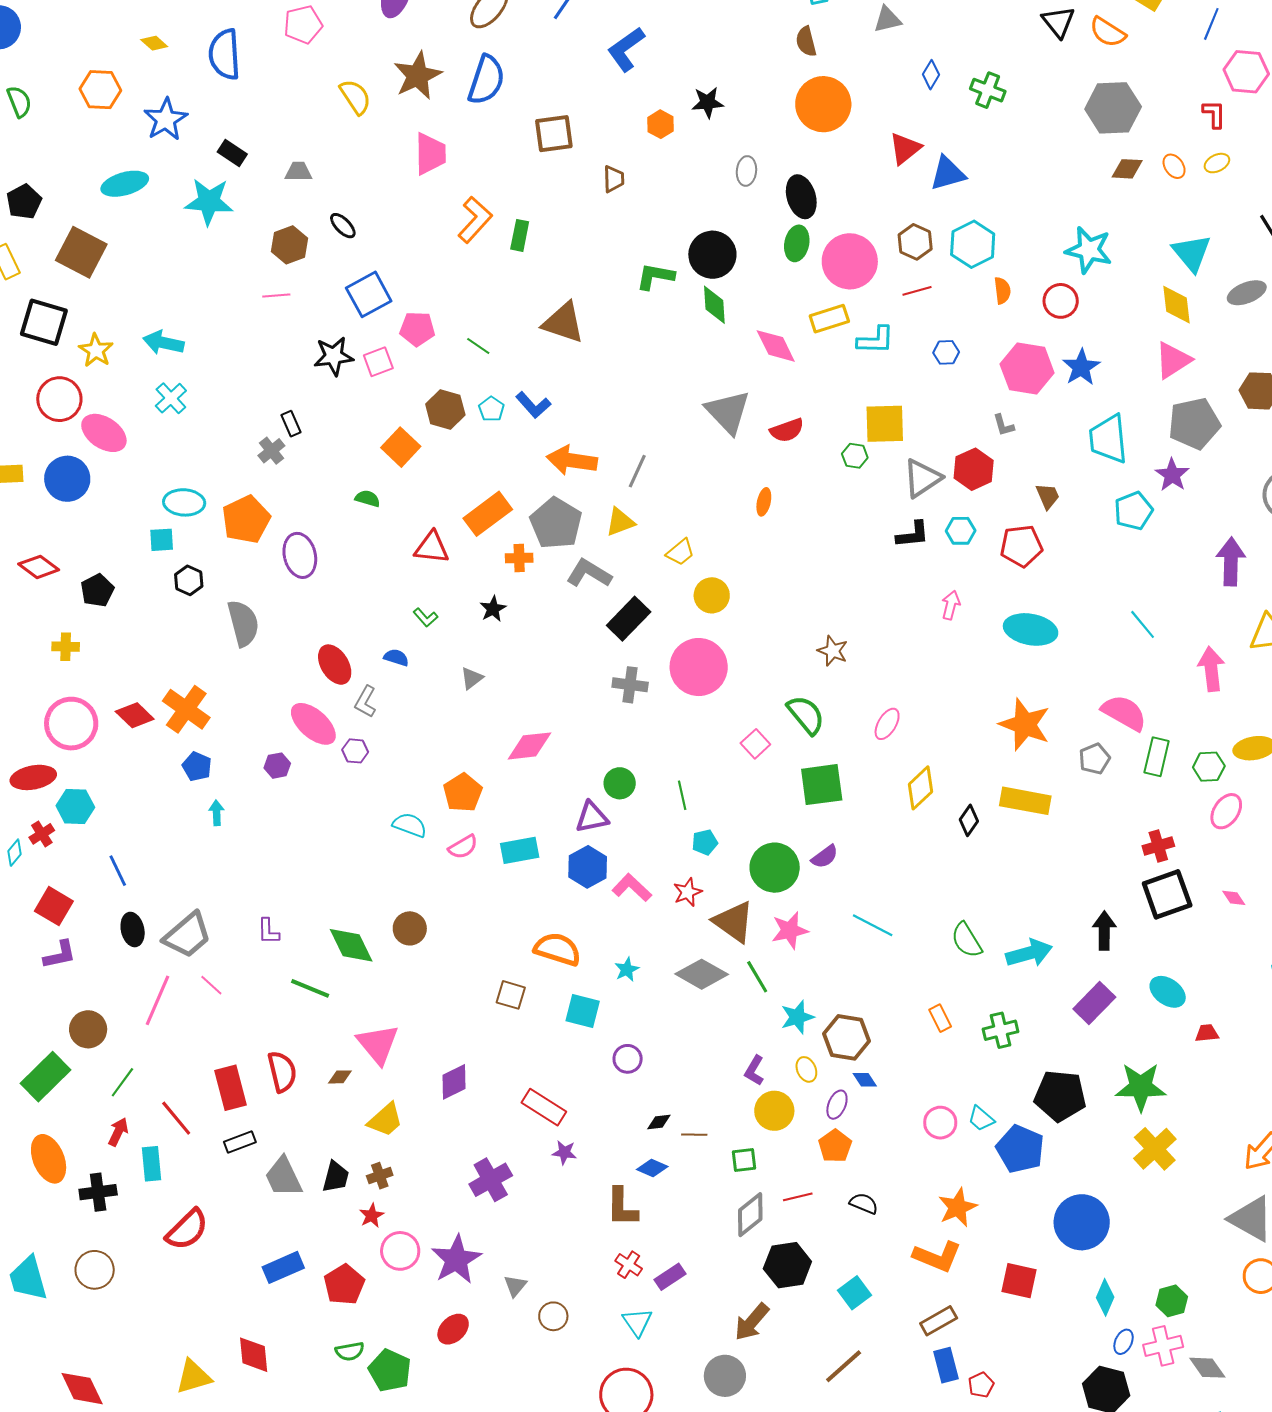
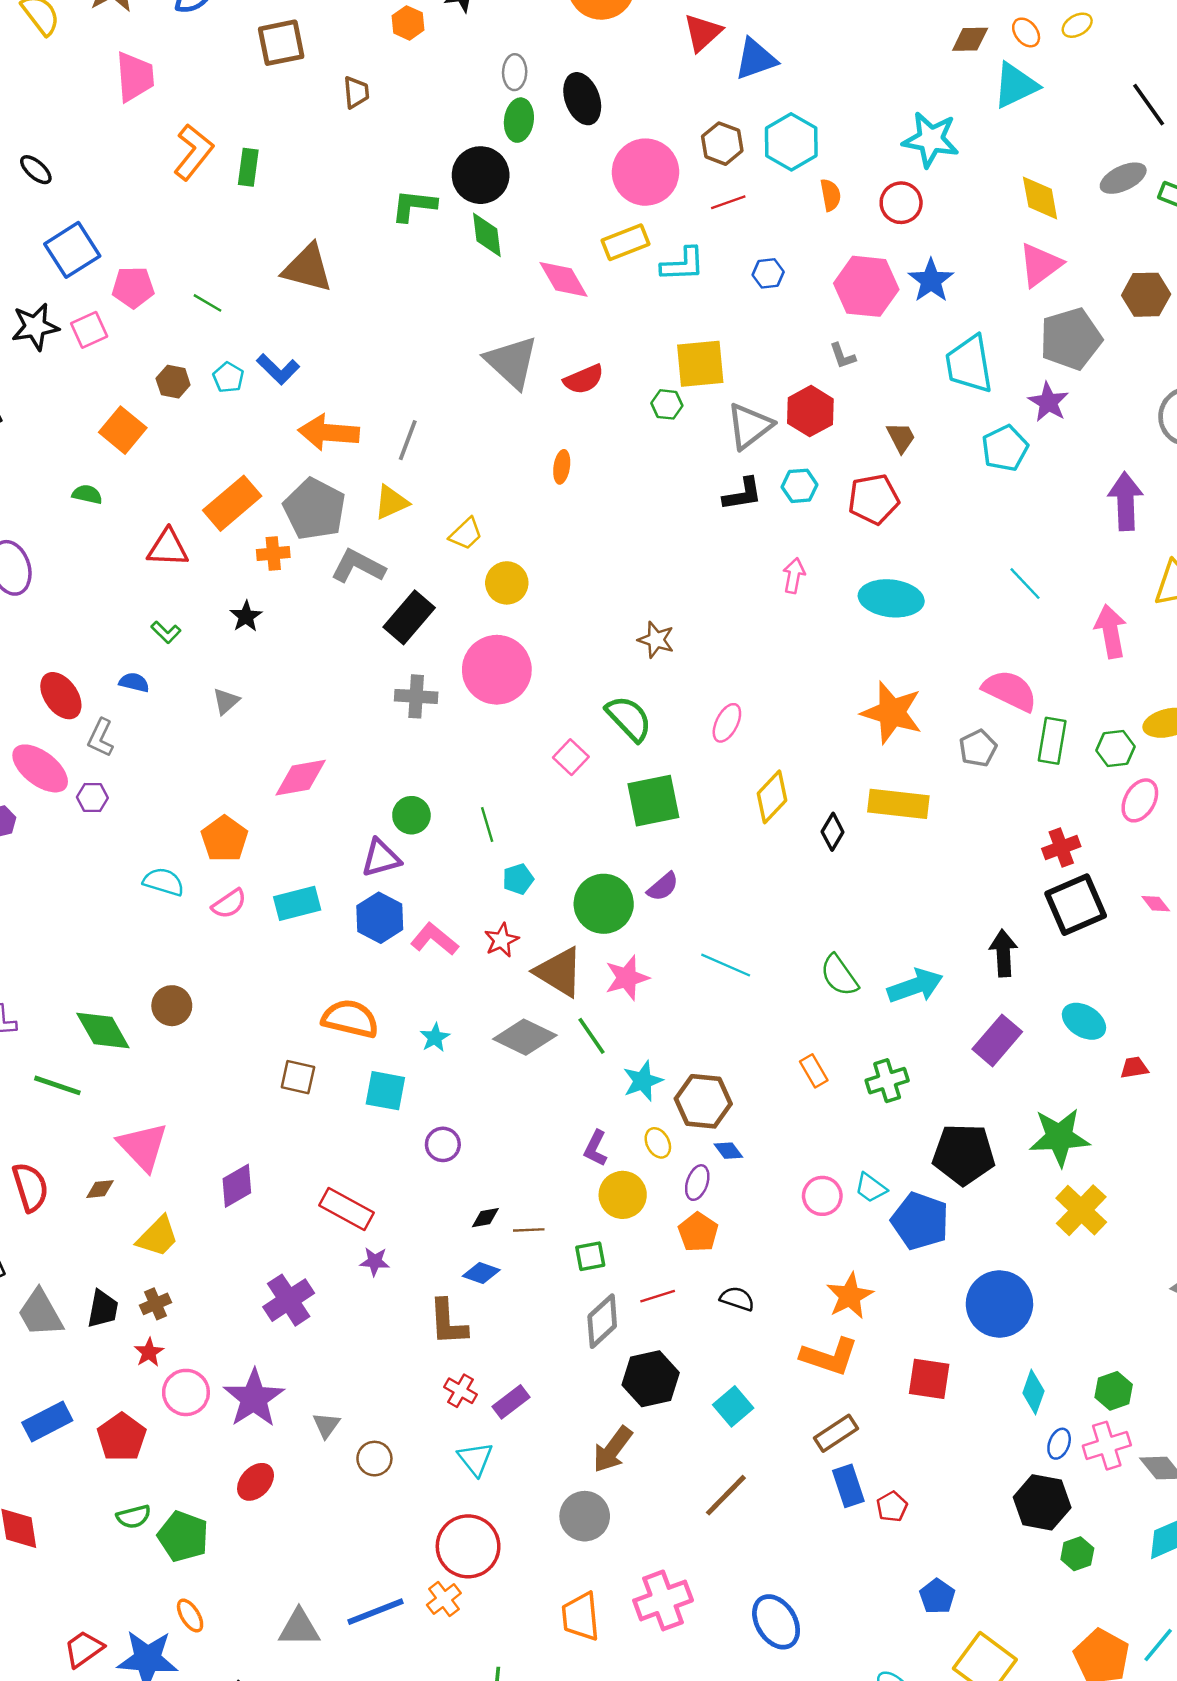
green ellipse: (797, 243) -> (519, 120), moved
cyan triangle: (1192, 253) -> (1015, 85), moved, turned 48
brown hexagon: (445, 410) -> (173, 382), size x0.7

